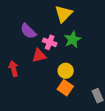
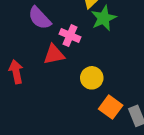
green star: (73, 39) -> (104, 18), moved
orange square: (65, 88) -> (111, 107), moved

